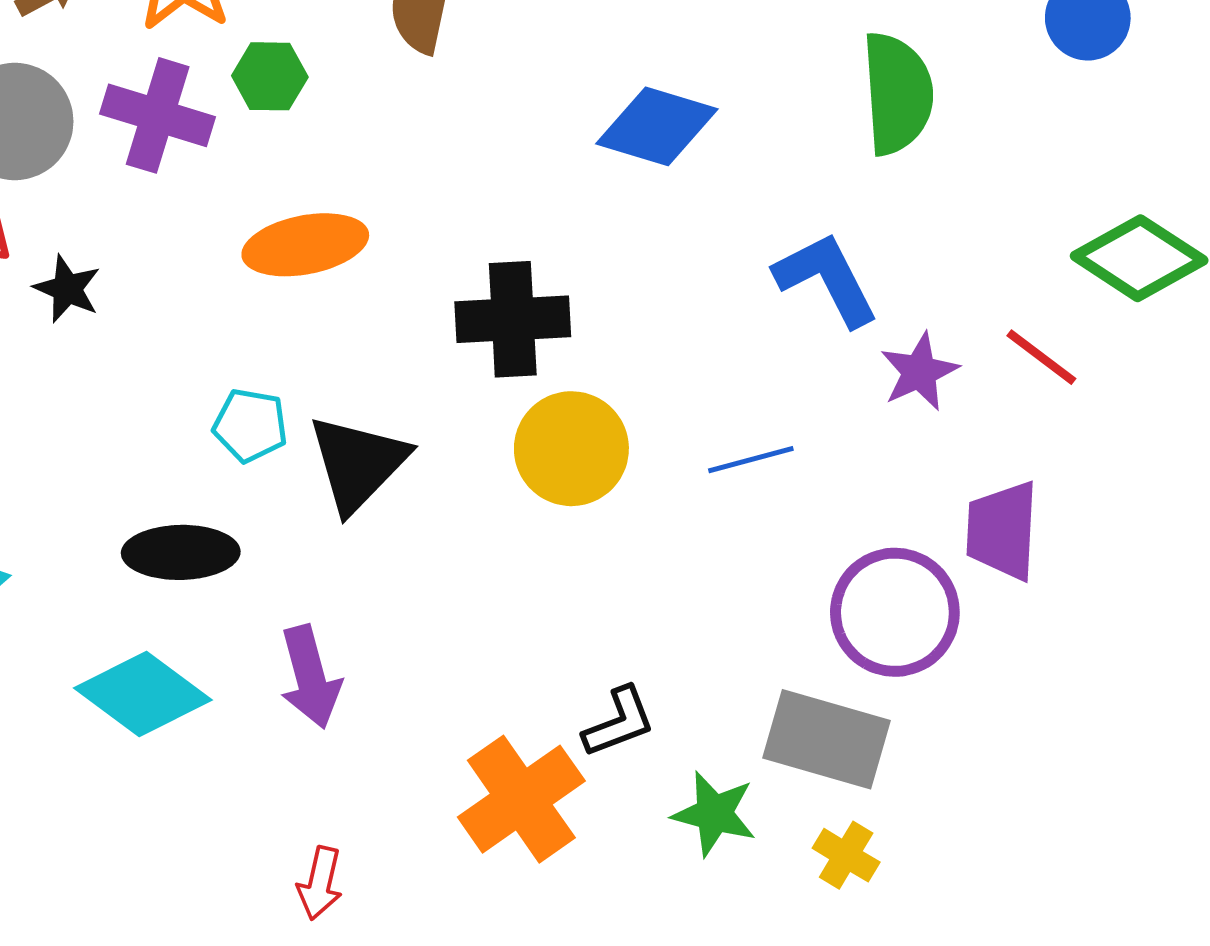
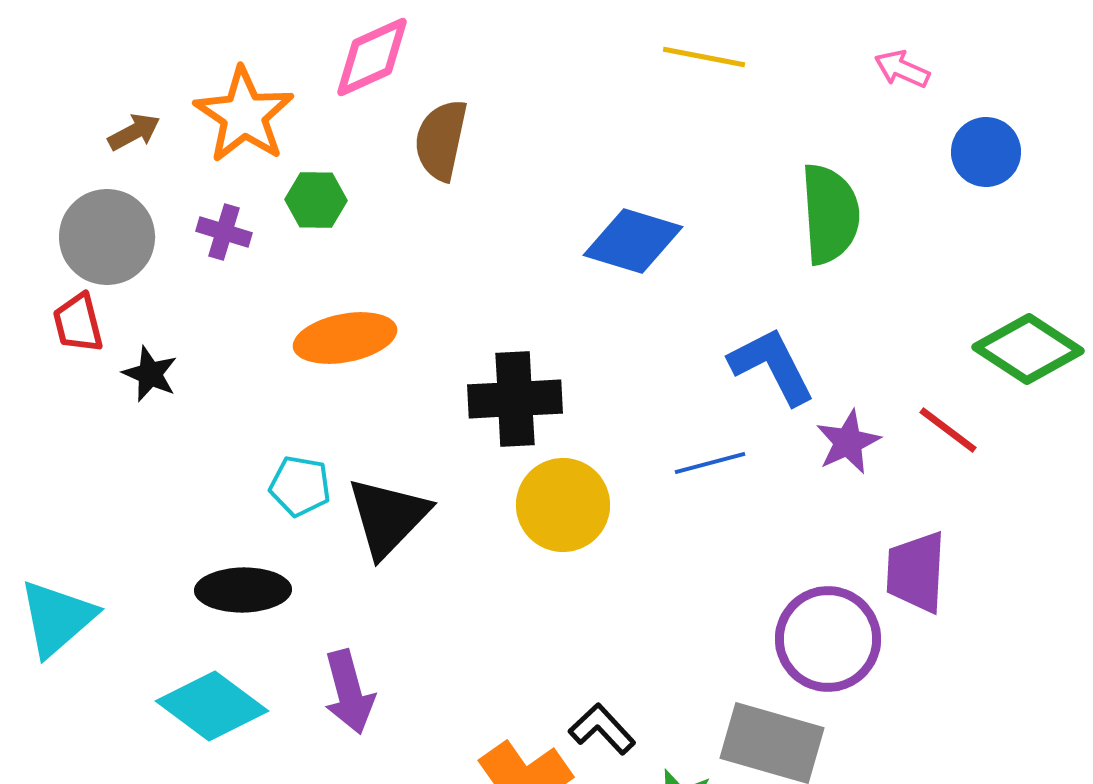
purple cross: (158, 115) -> (224, 232), size x0.6
blue line: (751, 460) -> (710, 463), moved
black L-shape: (619, 722) -> (602, 729), turned -112

